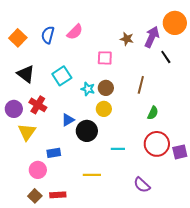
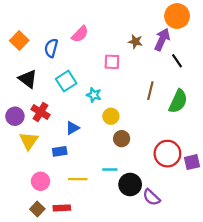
orange circle: (175, 23) -> (177, 16), moved
blue semicircle: (48, 35) -> (51, 48), moved
brown circle: (106, 88) -> (122, 139), moved
green semicircle: (153, 113) -> (178, 101), moved, size x1.6
black circle: (87, 131) -> (130, 184), moved
cyan line: (118, 149) -> (110, 170), moved
blue rectangle: (54, 153) -> (60, 151), moved
yellow line: (92, 175) -> (78, 179), moved

